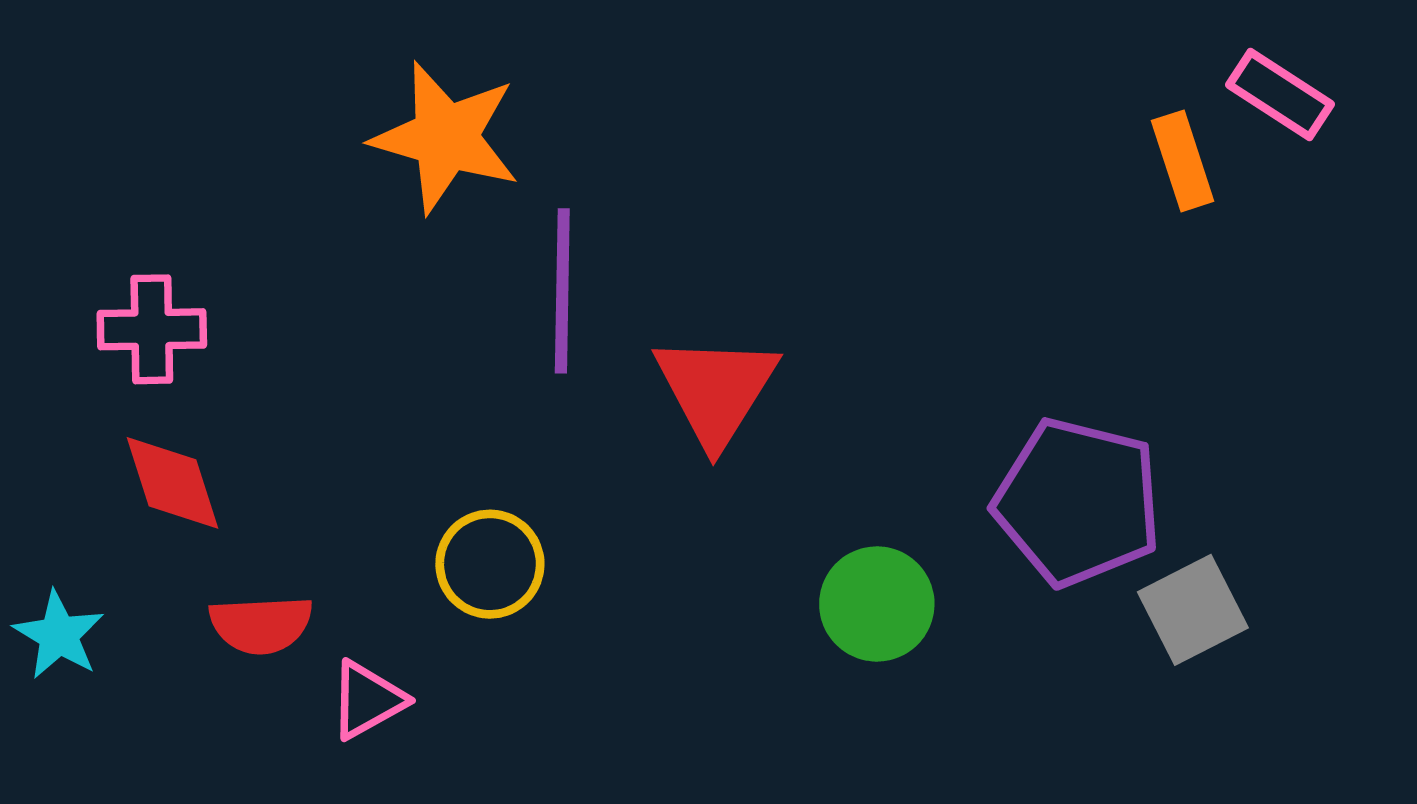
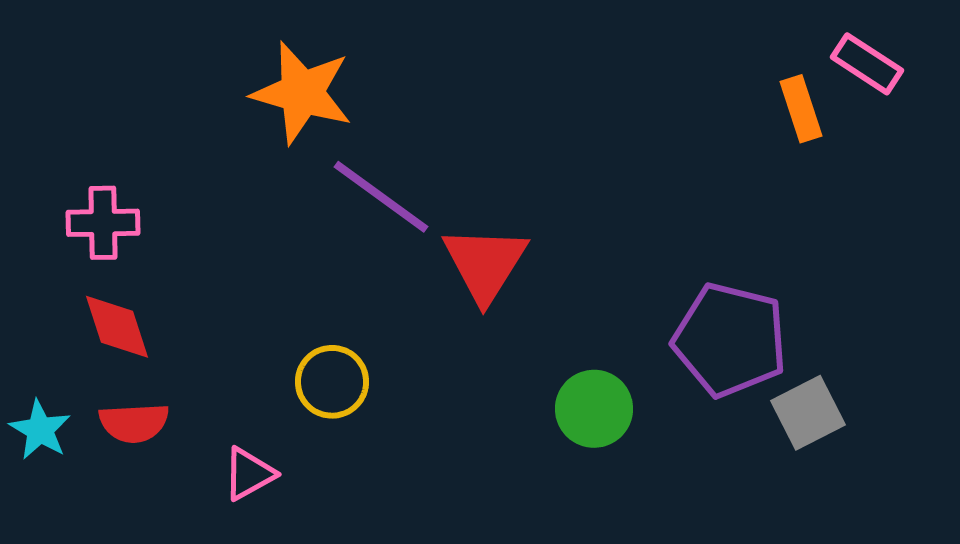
purple line: (562, 291) -> (381, 197), turned -55
red semicircle: (261, 625) -> (134, 423), moved

